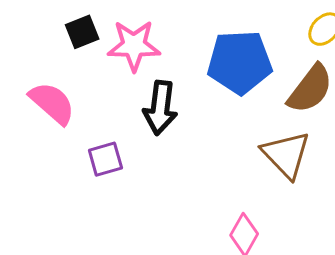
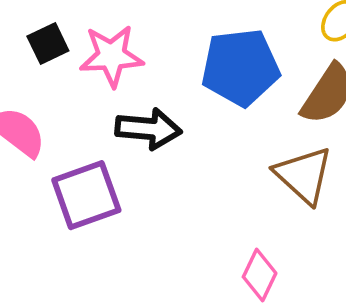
black arrow: (160, 108) -> (148, 129), turned -88
purple square: (105, 159) -> (86, 195), size x1.6

